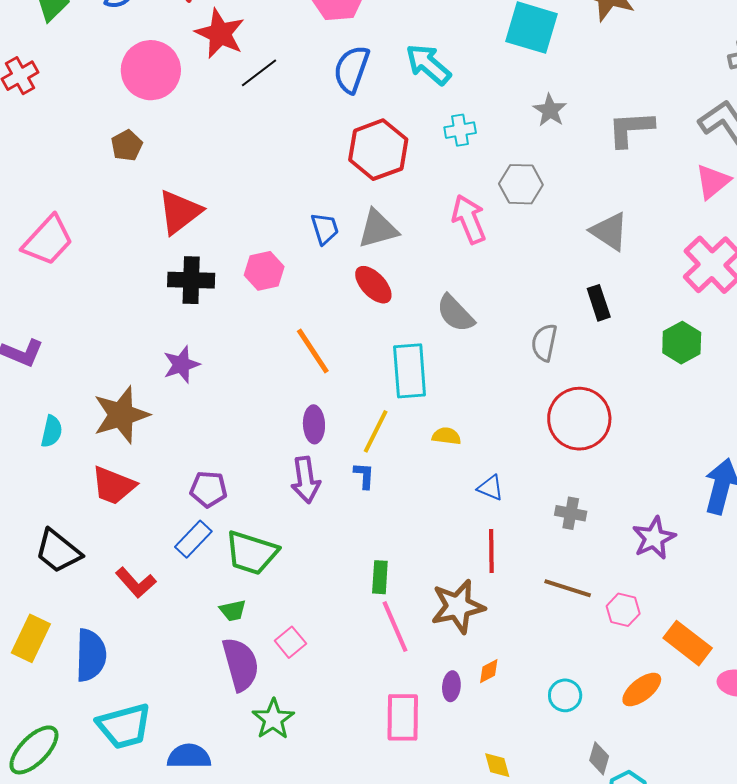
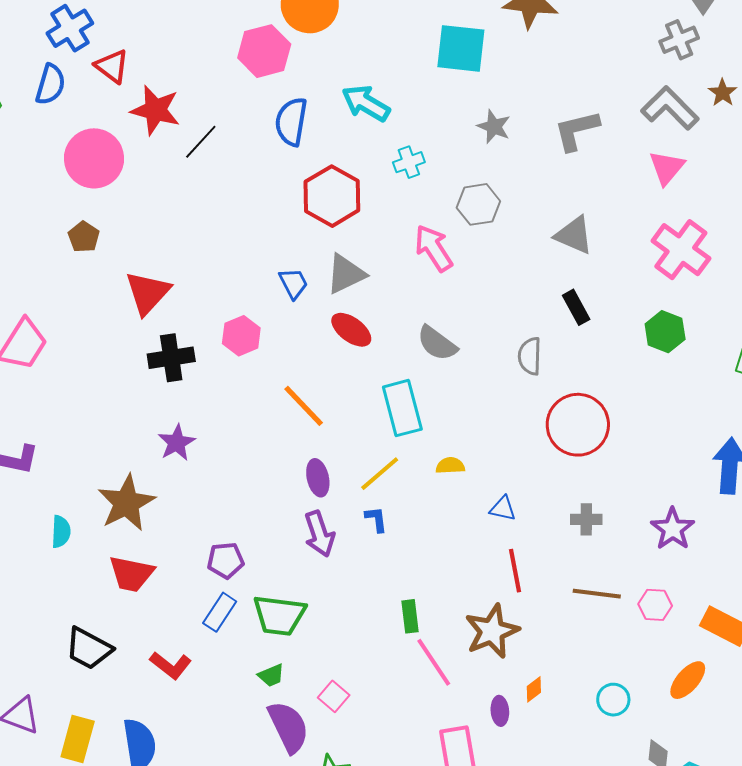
yellow line: (376, 431) -> (380, 474), turned 33

